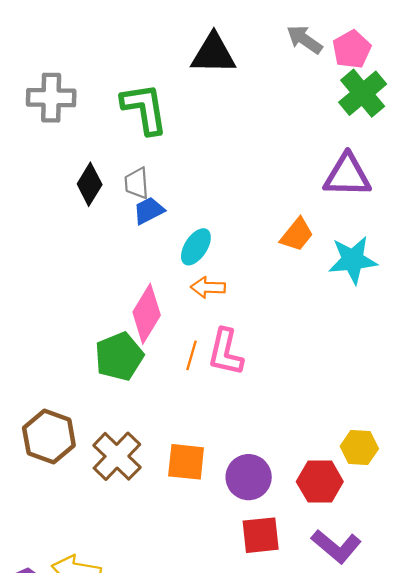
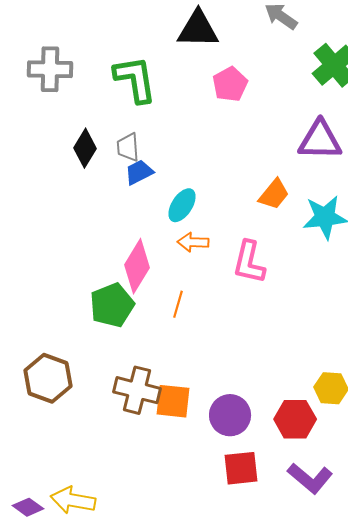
pink pentagon: (352, 49) -> (230, 84), moved
pink L-shape: (226, 352) -> (249, 262), moved
brown cross: (117, 456) -> (137, 390), moved, turned -30

